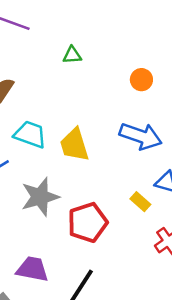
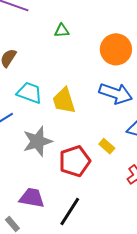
orange circle: (141, 80) -> (116, 49), size x1.8
yellow rectangle: (140, 202) -> (107, 146), moved

